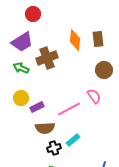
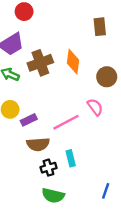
brown rectangle: (98, 39) -> (100, 27), moved
orange diamond: (75, 40) -> (73, 62), moved
cyan rectangle: (73, 140) -> (71, 158), turned -64

